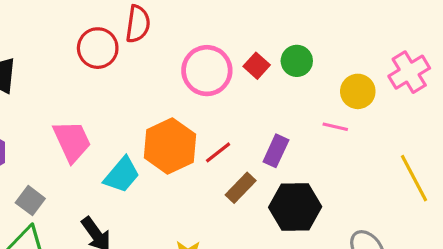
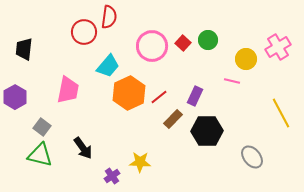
pink trapezoid: (72, 141) -> (68, 90), turned 36
cyan trapezoid: (122, 175) -> (108, 66), moved

